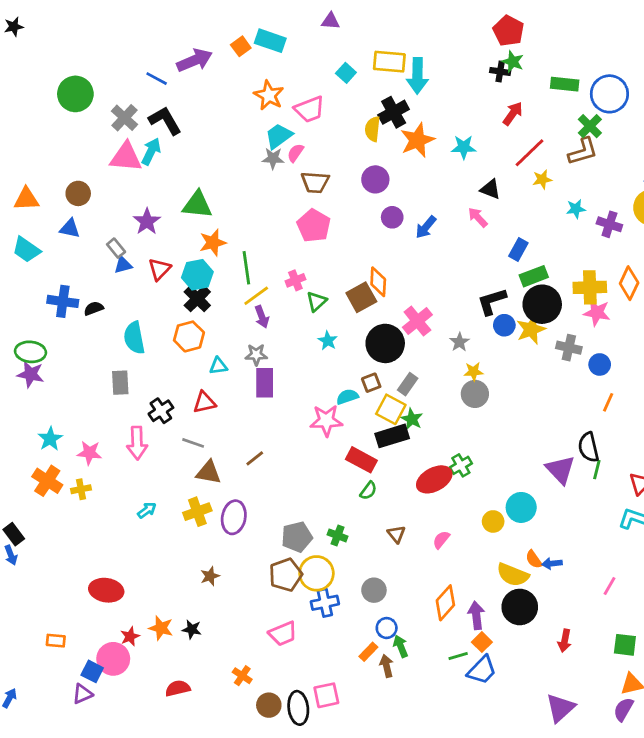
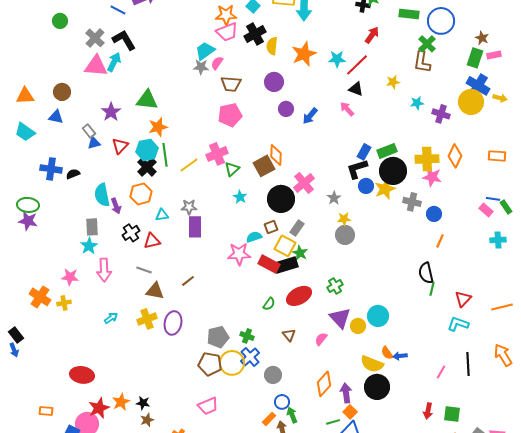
green circle: (75, 94) -> (60, 21), size x0.6
orange star: (269, 95) -> (226, 15), moved, turned -30
black cross: (394, 112) -> (255, 34), moved
brown L-shape: (583, 151) -> (422, 62), turned 115
red line: (530, 153) -> (357, 65), moved
pink pentagon: (314, 226) -> (230, 115), turned 30
blue rectangle: (518, 250) -> (364, 152), moved
green line: (246, 268) -> (165, 155), moved
pink cross: (295, 280) -> (217, 154), size x1.5
purple arrow: (262, 317) -> (116, 206), moved
black cross: (161, 411) -> (131, 233), moved
cyan star: (50, 439) -> (89, 246), moved
red rectangle: (361, 460) -> (269, 264), moved
purple triangle: (560, 470) -> (340, 318), moved
red ellipse: (434, 479) -> (299, 296), moved
brown pentagon: (286, 575) -> (210, 364), turned 30
brown star: (210, 576) -> (147, 420), moved
blue cross: (325, 603) -> (250, 357), moved, turned -30
orange star: (161, 628) -> (121, 402), turned 30
red star: (130, 636) -> (99, 408), size x1.5
red arrow: (565, 641) -> (428, 411), moved

